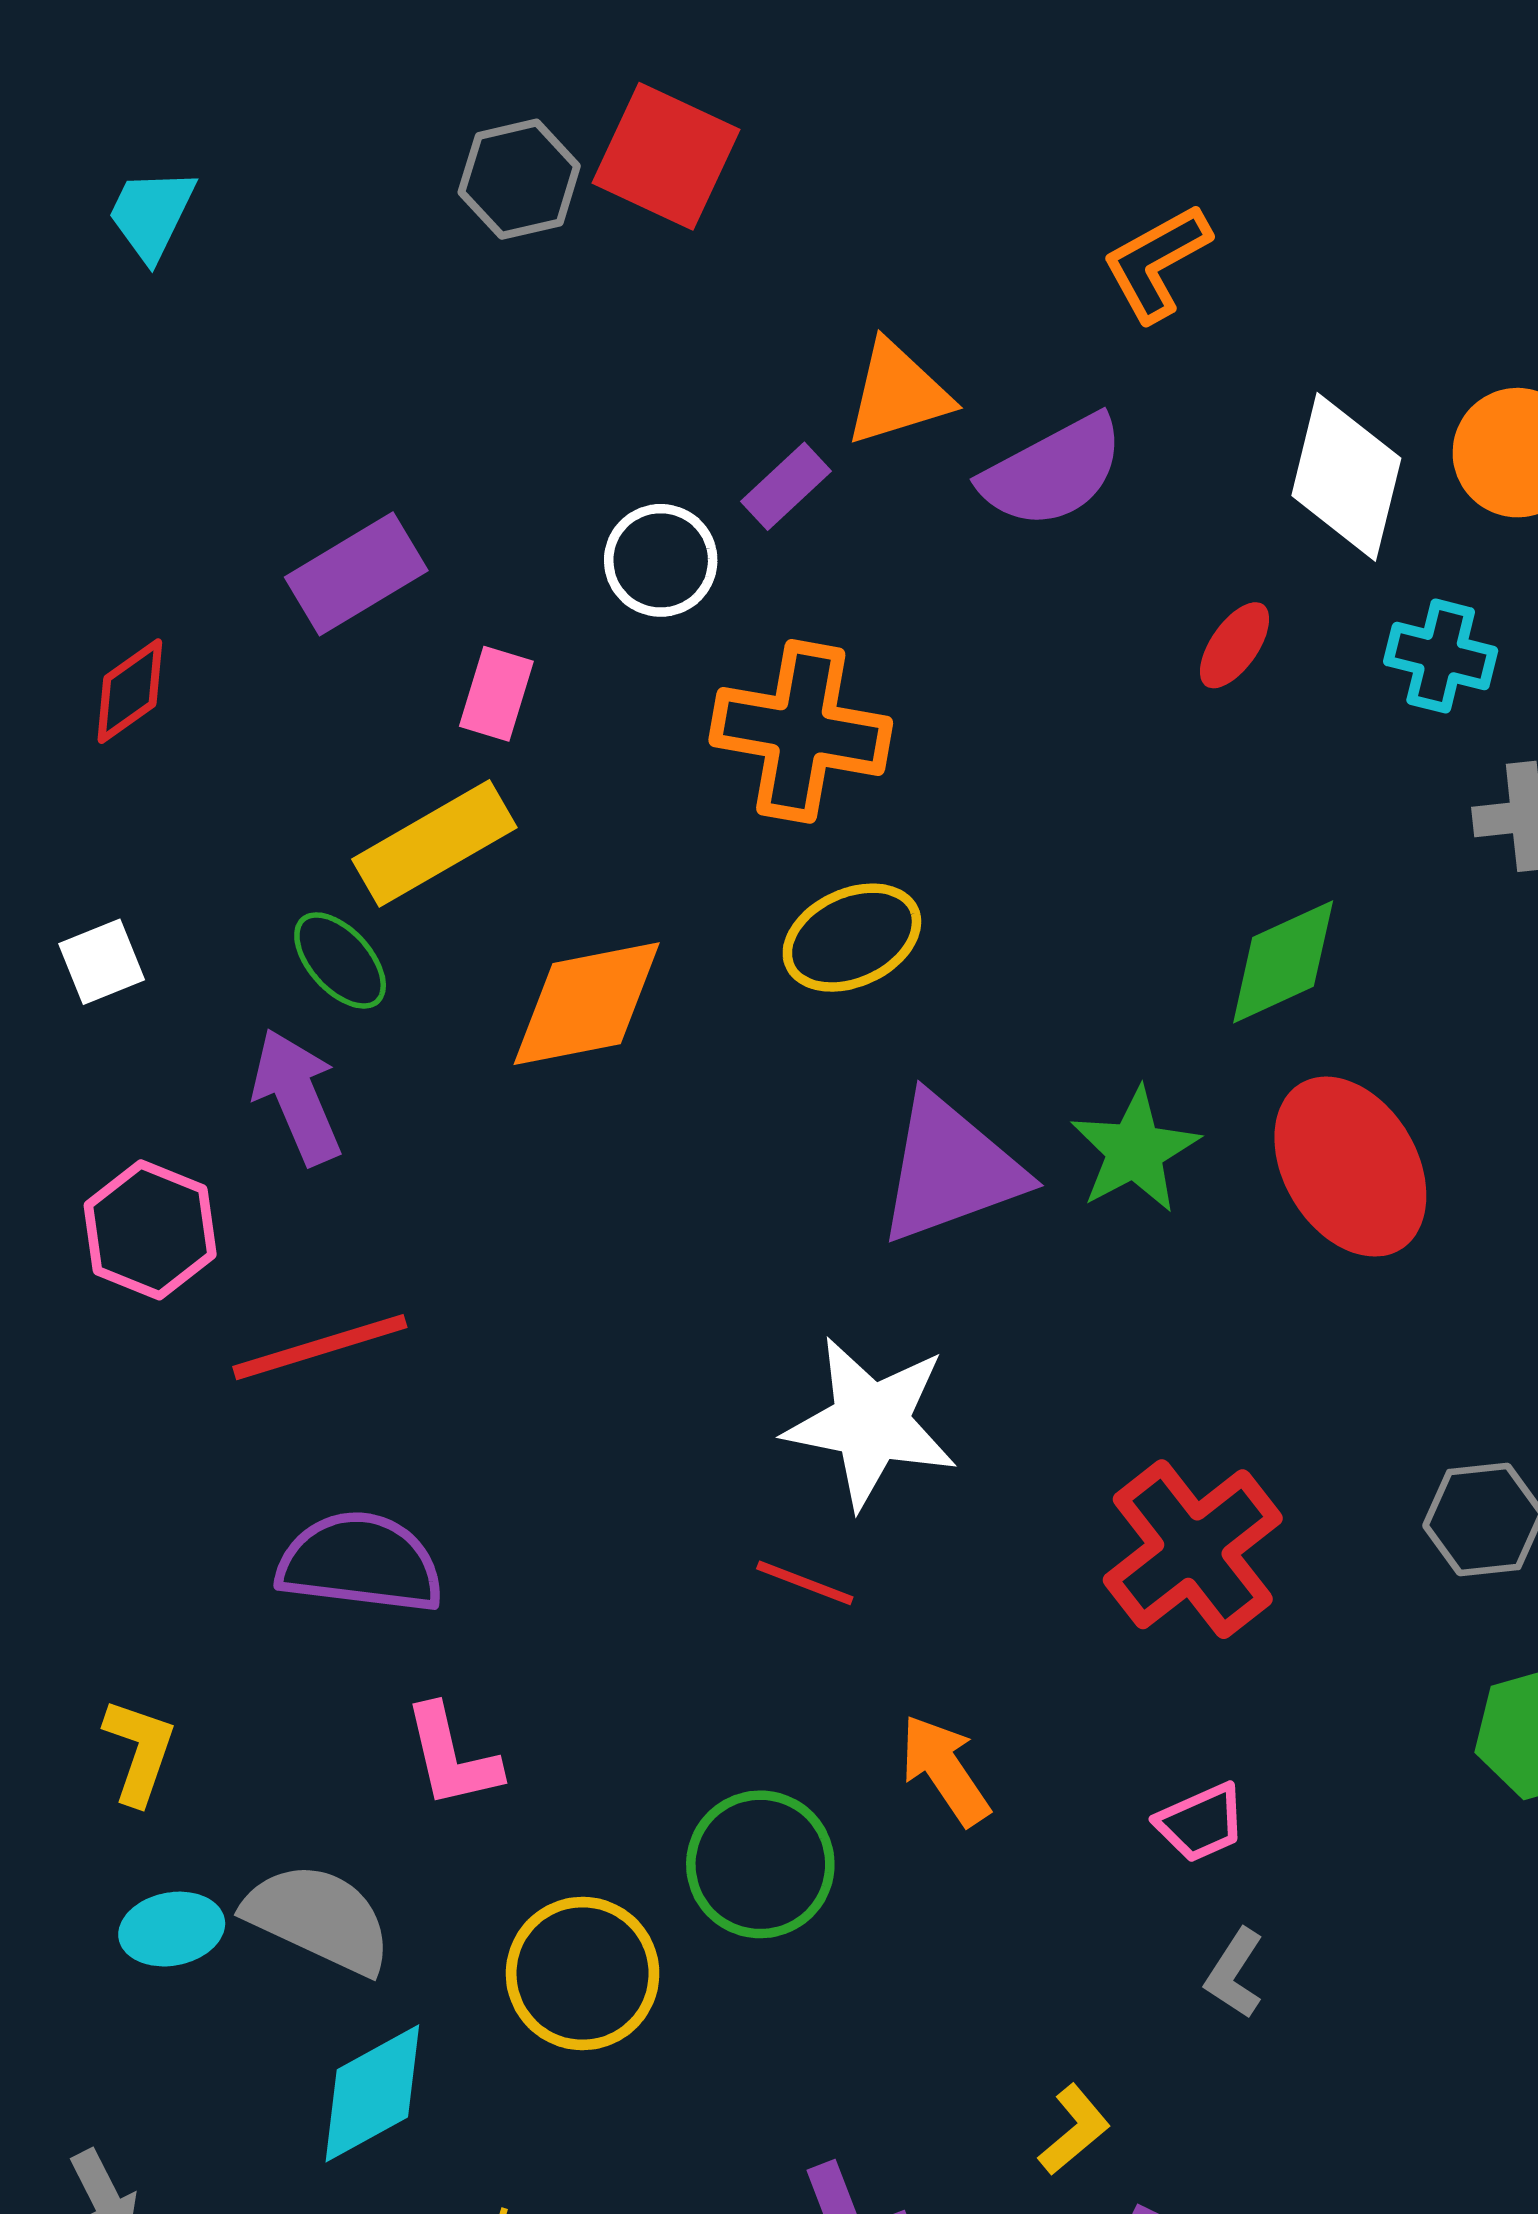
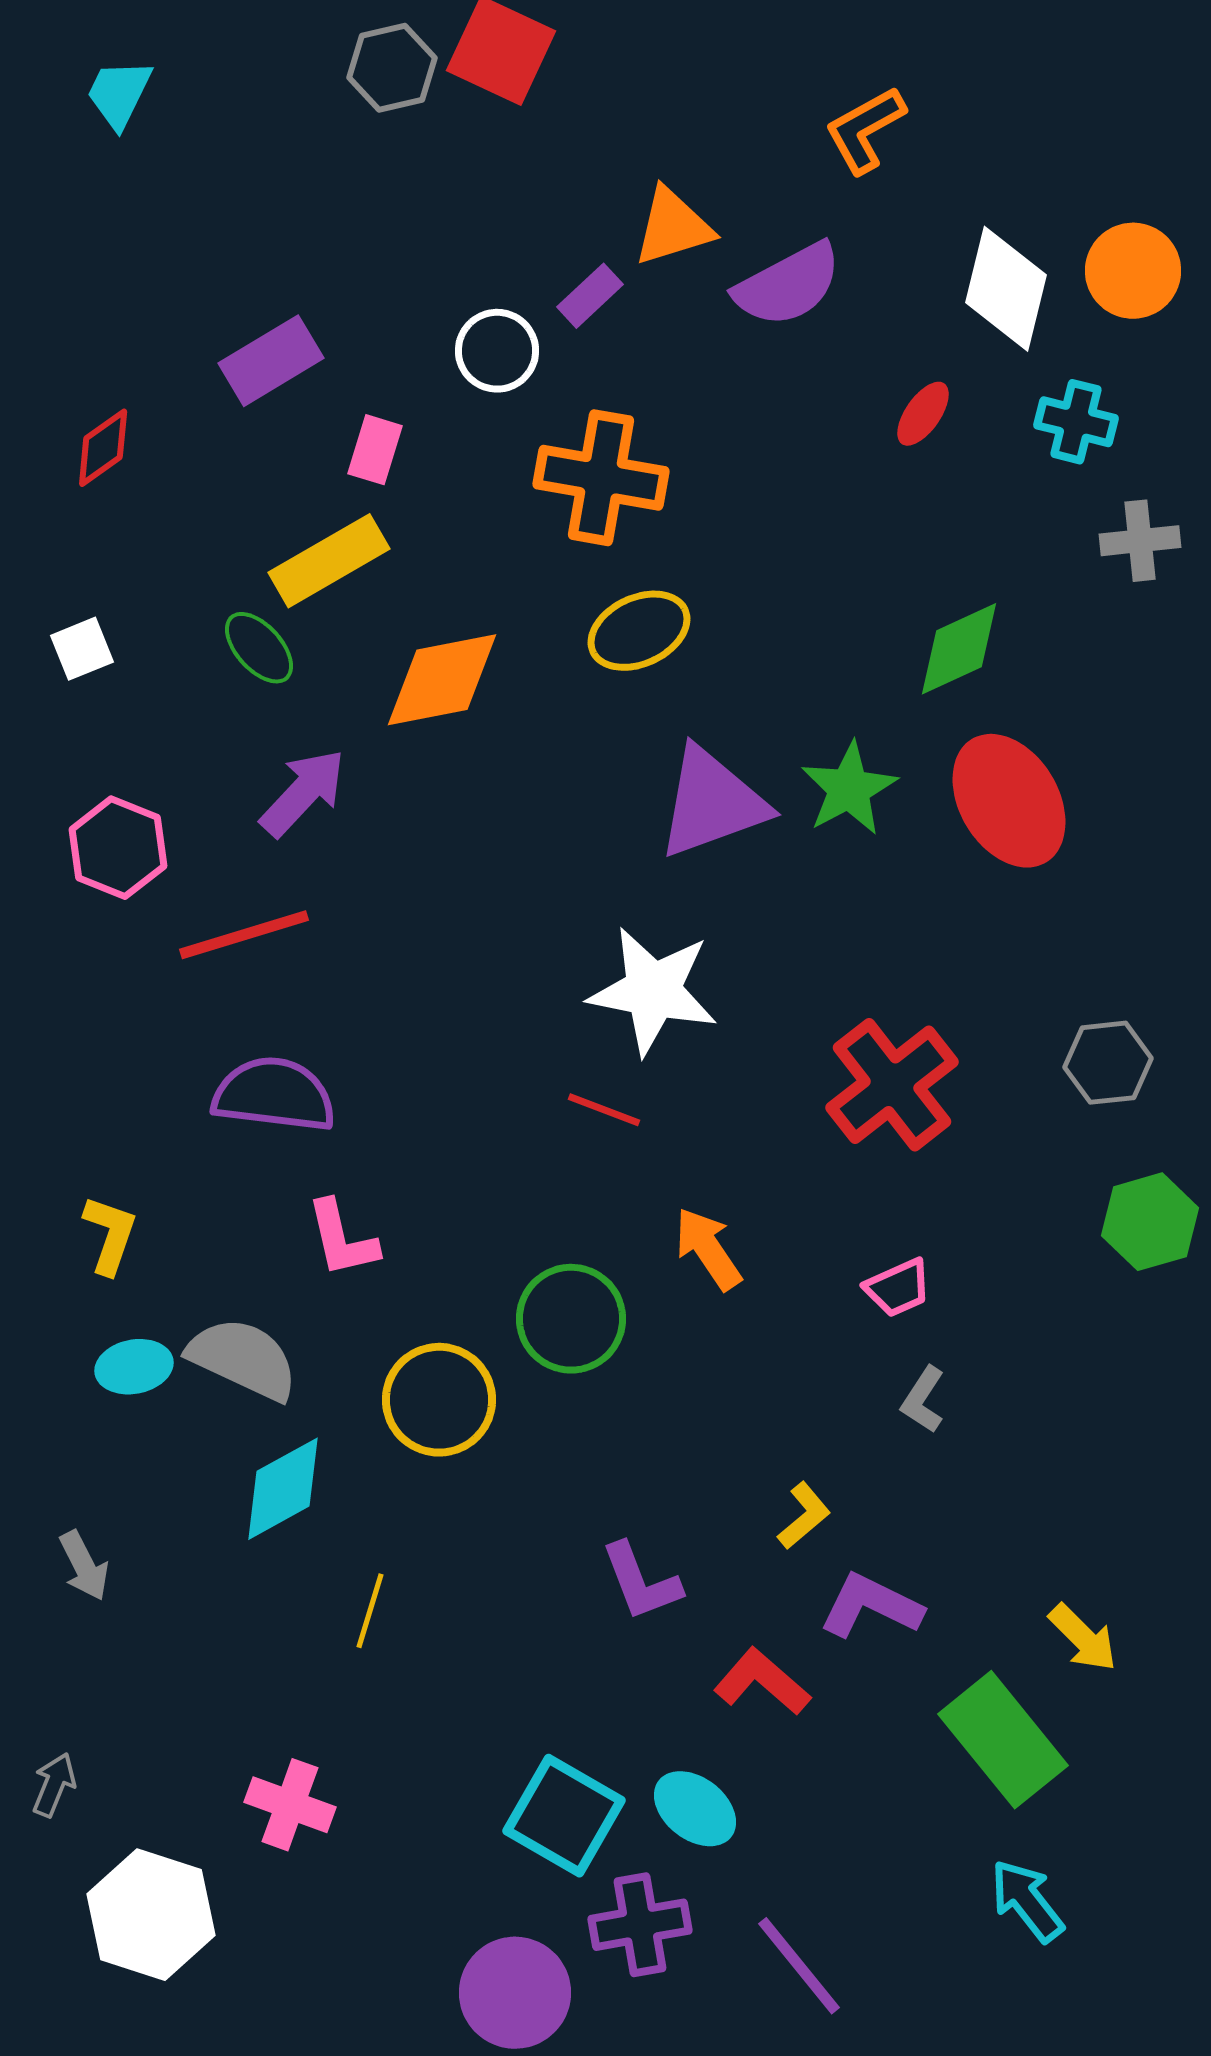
purple arrow: (297, 1097) -> (303, 793), moved, turned 66

